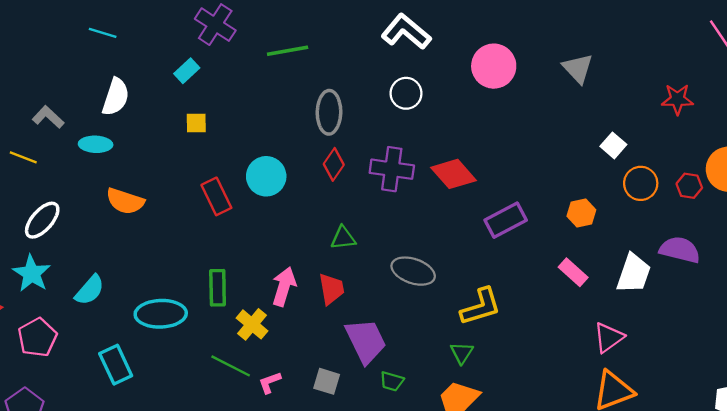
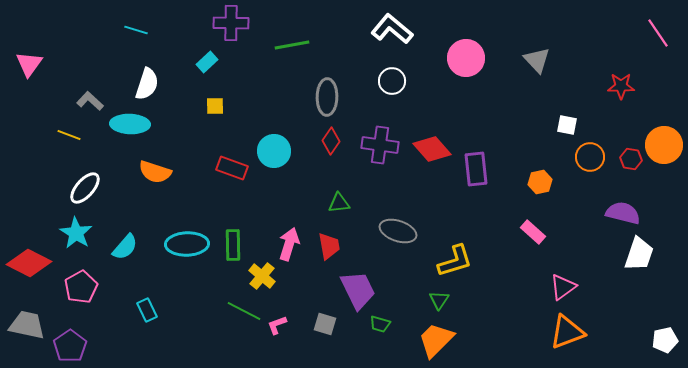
purple cross: (215, 25) -> (231, 23), turned -32
cyan ellipse: (96, 144) -> (130, 124), size x1.4
white square: (613, 145) -> (567, 125), turned -30
red rectangle: (216, 196) -> (232, 168), turned -44
purple rectangle: (506, 220) -> (476, 169), moved, turned -68
white trapezoid: (634, 273) -> (639, 254), moved
cyan ellipse: (161, 314) -> (187, 244), moved
cyan rectangle: (116, 365) -> (147, 310), size x0.7

